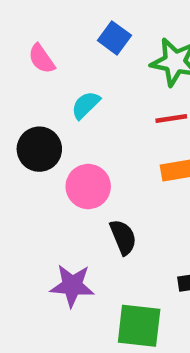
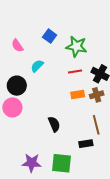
pink circle: (88, 187) -> (12, 107), moved
purple star: (72, 286) -> (32, 163), moved

